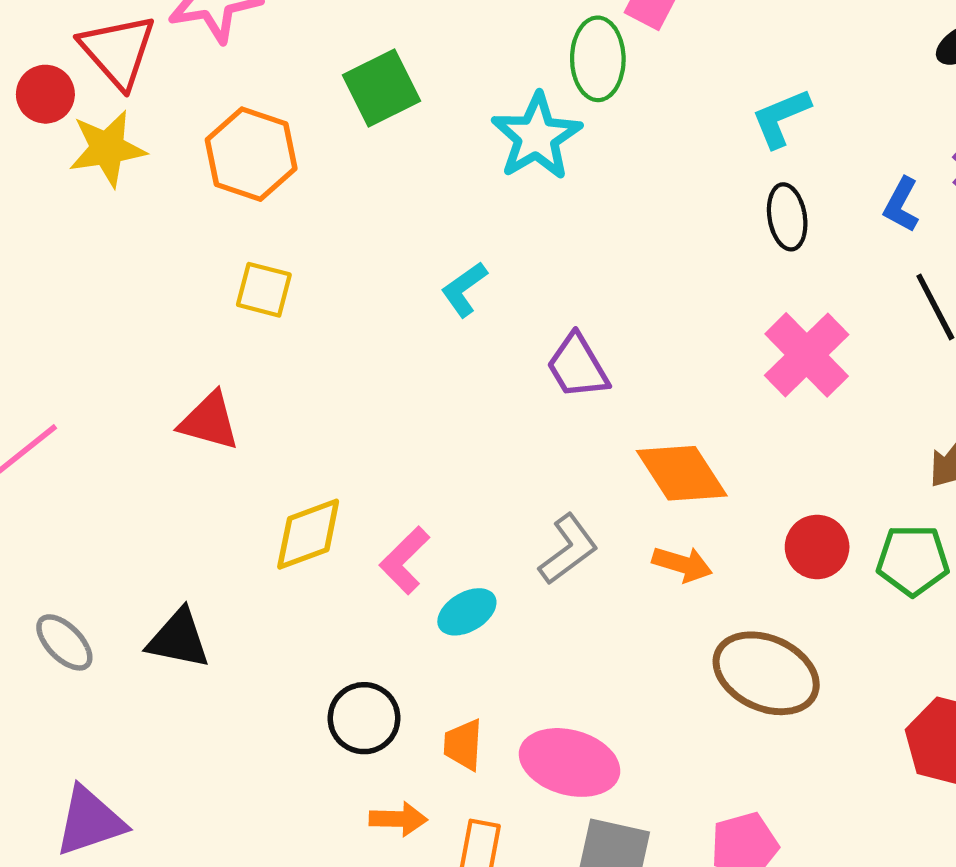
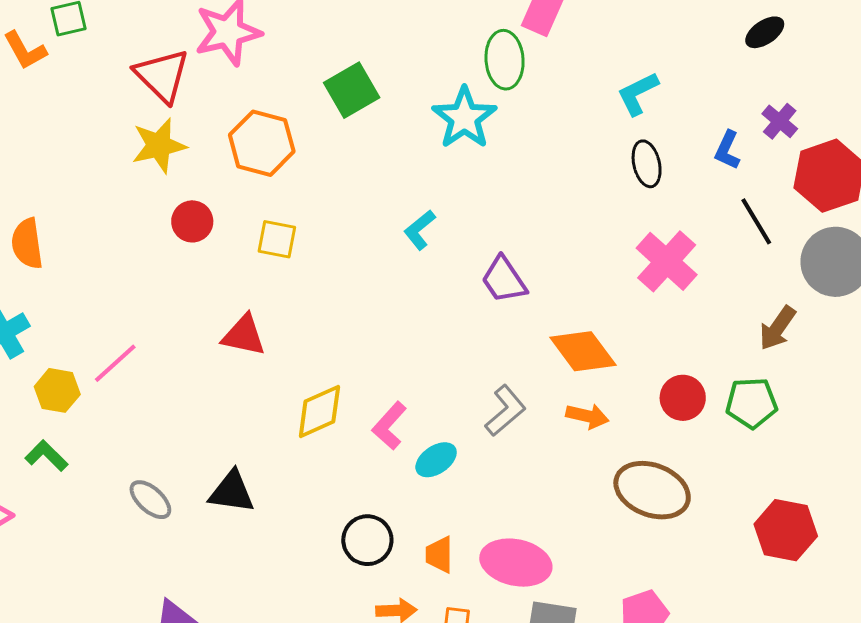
red circle: (45, 94) -> (192, 221), moved

